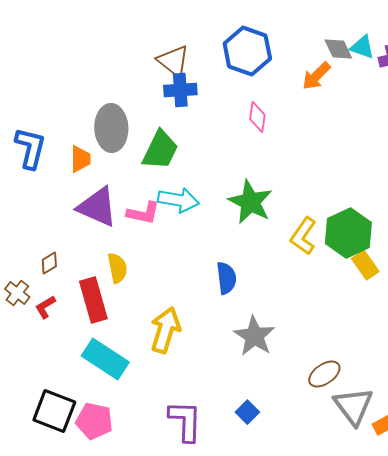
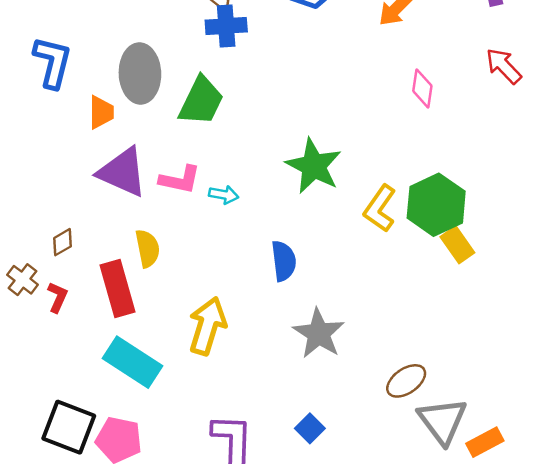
pink diamond: (257, 117) -> (422, 88), moved
blue L-shape: (30, 148) -> (52, 62), moved
cyan arrow: (178, 200) -> (224, 195), moved, size x0.6
red L-shape: (45, 307) -> (57, 297), turned 145

